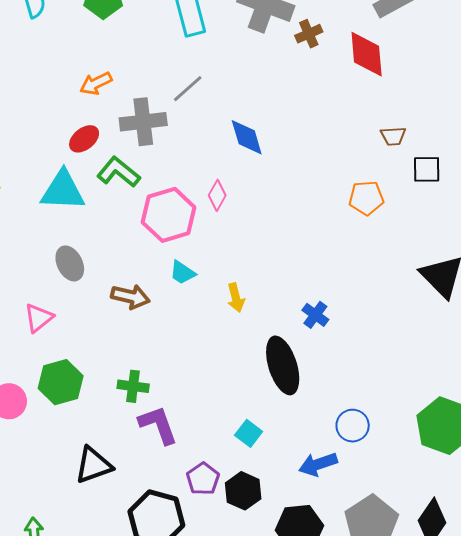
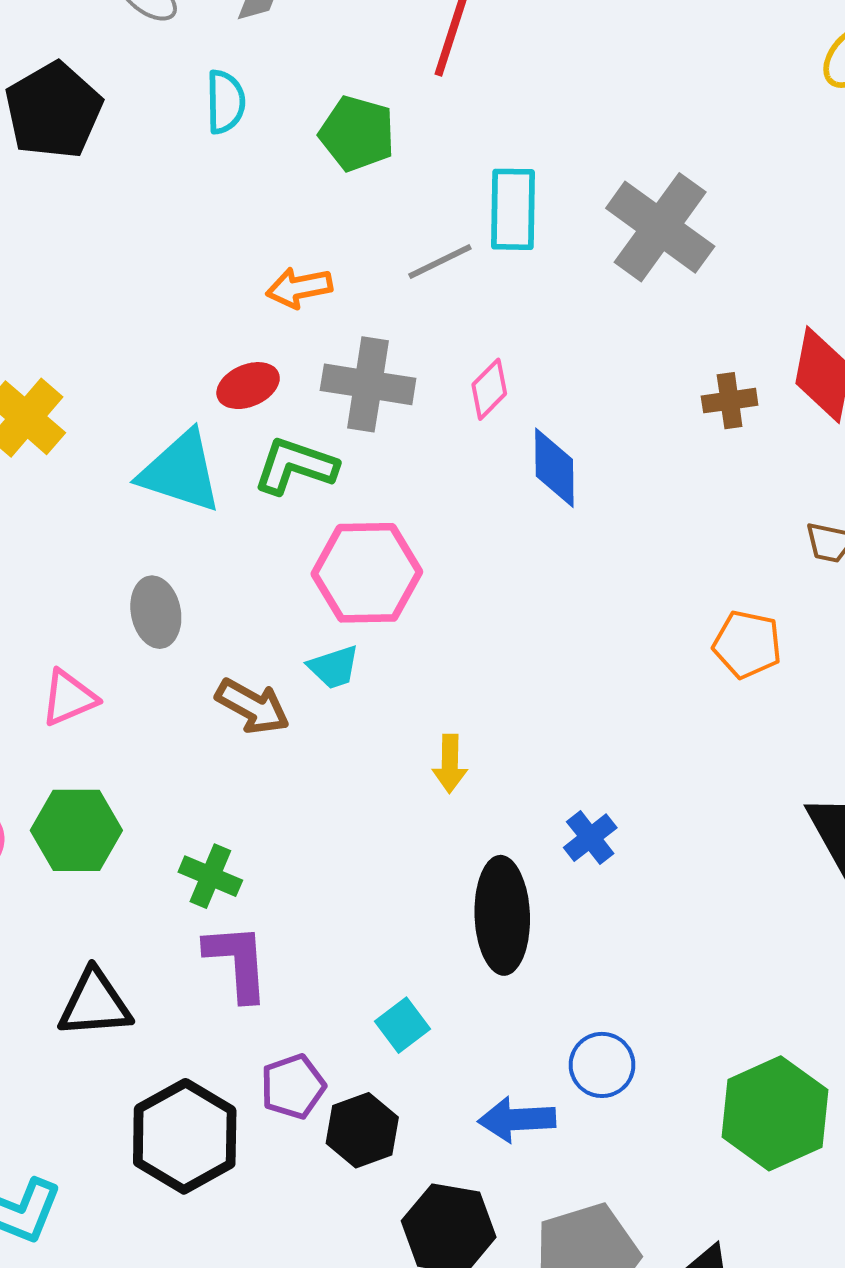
brown cross: (309, 34) -> (730, 401), moved
gray line: (188, 89) -> (440, 261), moved
green L-shape: (119, 172) -> (295, 466), turned -36
pink diamond: (217, 195) -> (489, 389), moved
cyan trapezoid: (182, 273) -> (334, 667), moved, turned -68

